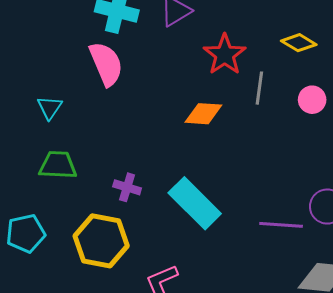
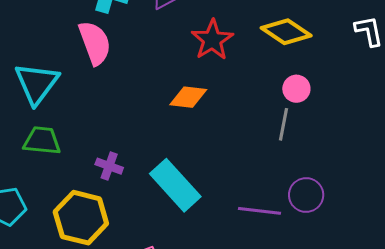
yellow diamond: (299, 43) -> (286, 32), size x1.4
gray line: (259, 88) -> (283, 124), moved
cyan triangle: (50, 108) -> (37, 83), size x1.8

